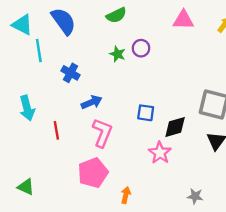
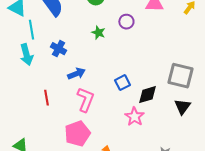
purple circle: (141, 48) -> (126, 22), moved
cyan arrow: (27, 108) -> (26, 55), moved
blue square: (146, 113) -> (122, 83), turned -35

